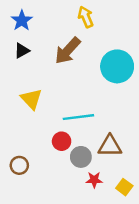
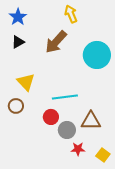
brown circle: (19, 165) -> (16, 106), moved

